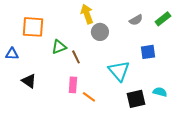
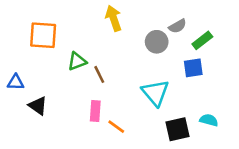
green rectangle: (163, 19) -> (202, 40), moved
gray circle: (100, 32) -> (157, 42), moved
blue triangle: (12, 54) -> (16, 82), moved

